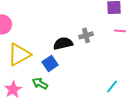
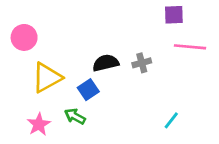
gray cross: (86, 35) -> (142, 63), moved

